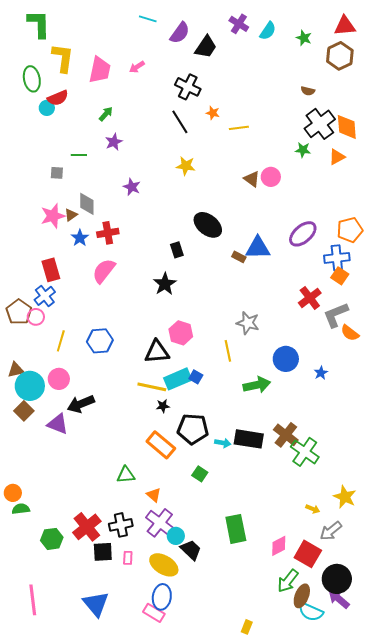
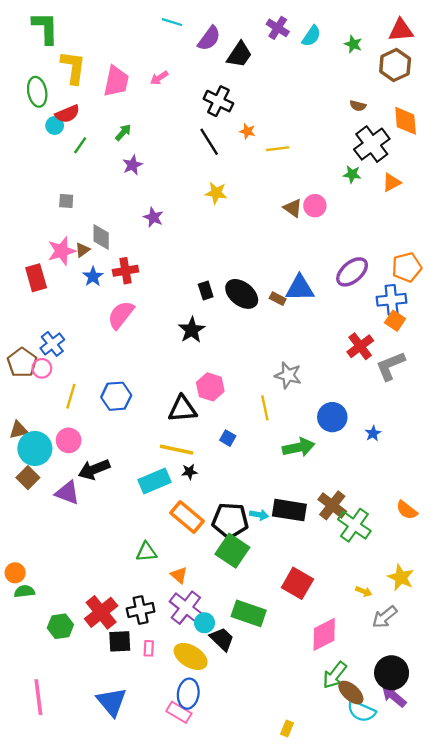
orange diamond: (347, 127) -> (406, 121), moved
green line: (79, 155) -> (80, 145), moved, turned -56
black ellipse: (208, 225) -> (242, 294), moved
red rectangle: (51, 270) -> (36, 278), moved
orange semicircle: (350, 333) -> (407, 510), moved
cyan rectangle: (178, 379) -> (155, 481), moved
black pentagon: (193, 429) -> (230, 521), moved
green square: (200, 474) -> (232, 551), size x1.8
green rectangle: (236, 529) -> (249, 613), moved, turned -60
pink diamond: (279, 546) -> (324, 634), size x1.4
red square: (308, 554) -> (297, 583), moved
brown ellipse: (302, 596) -> (351, 692), turned -70

